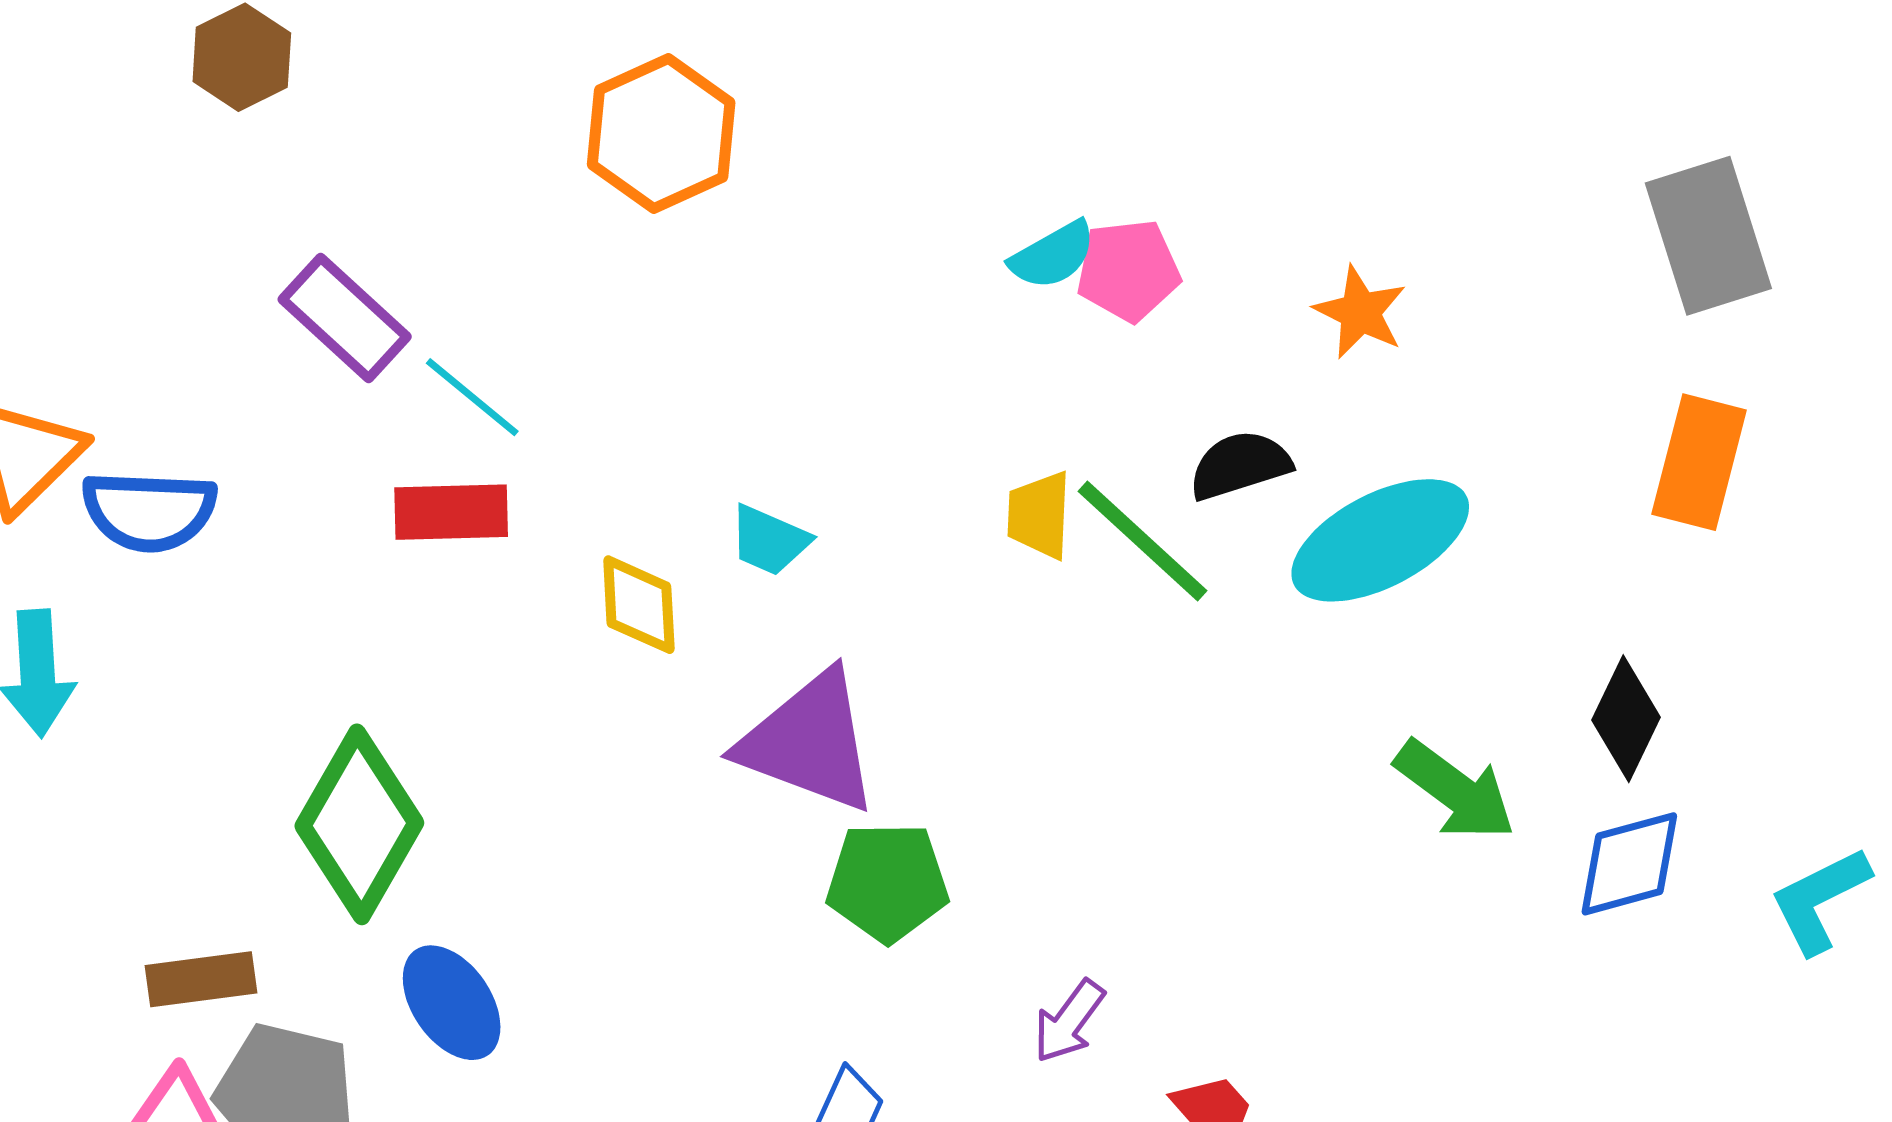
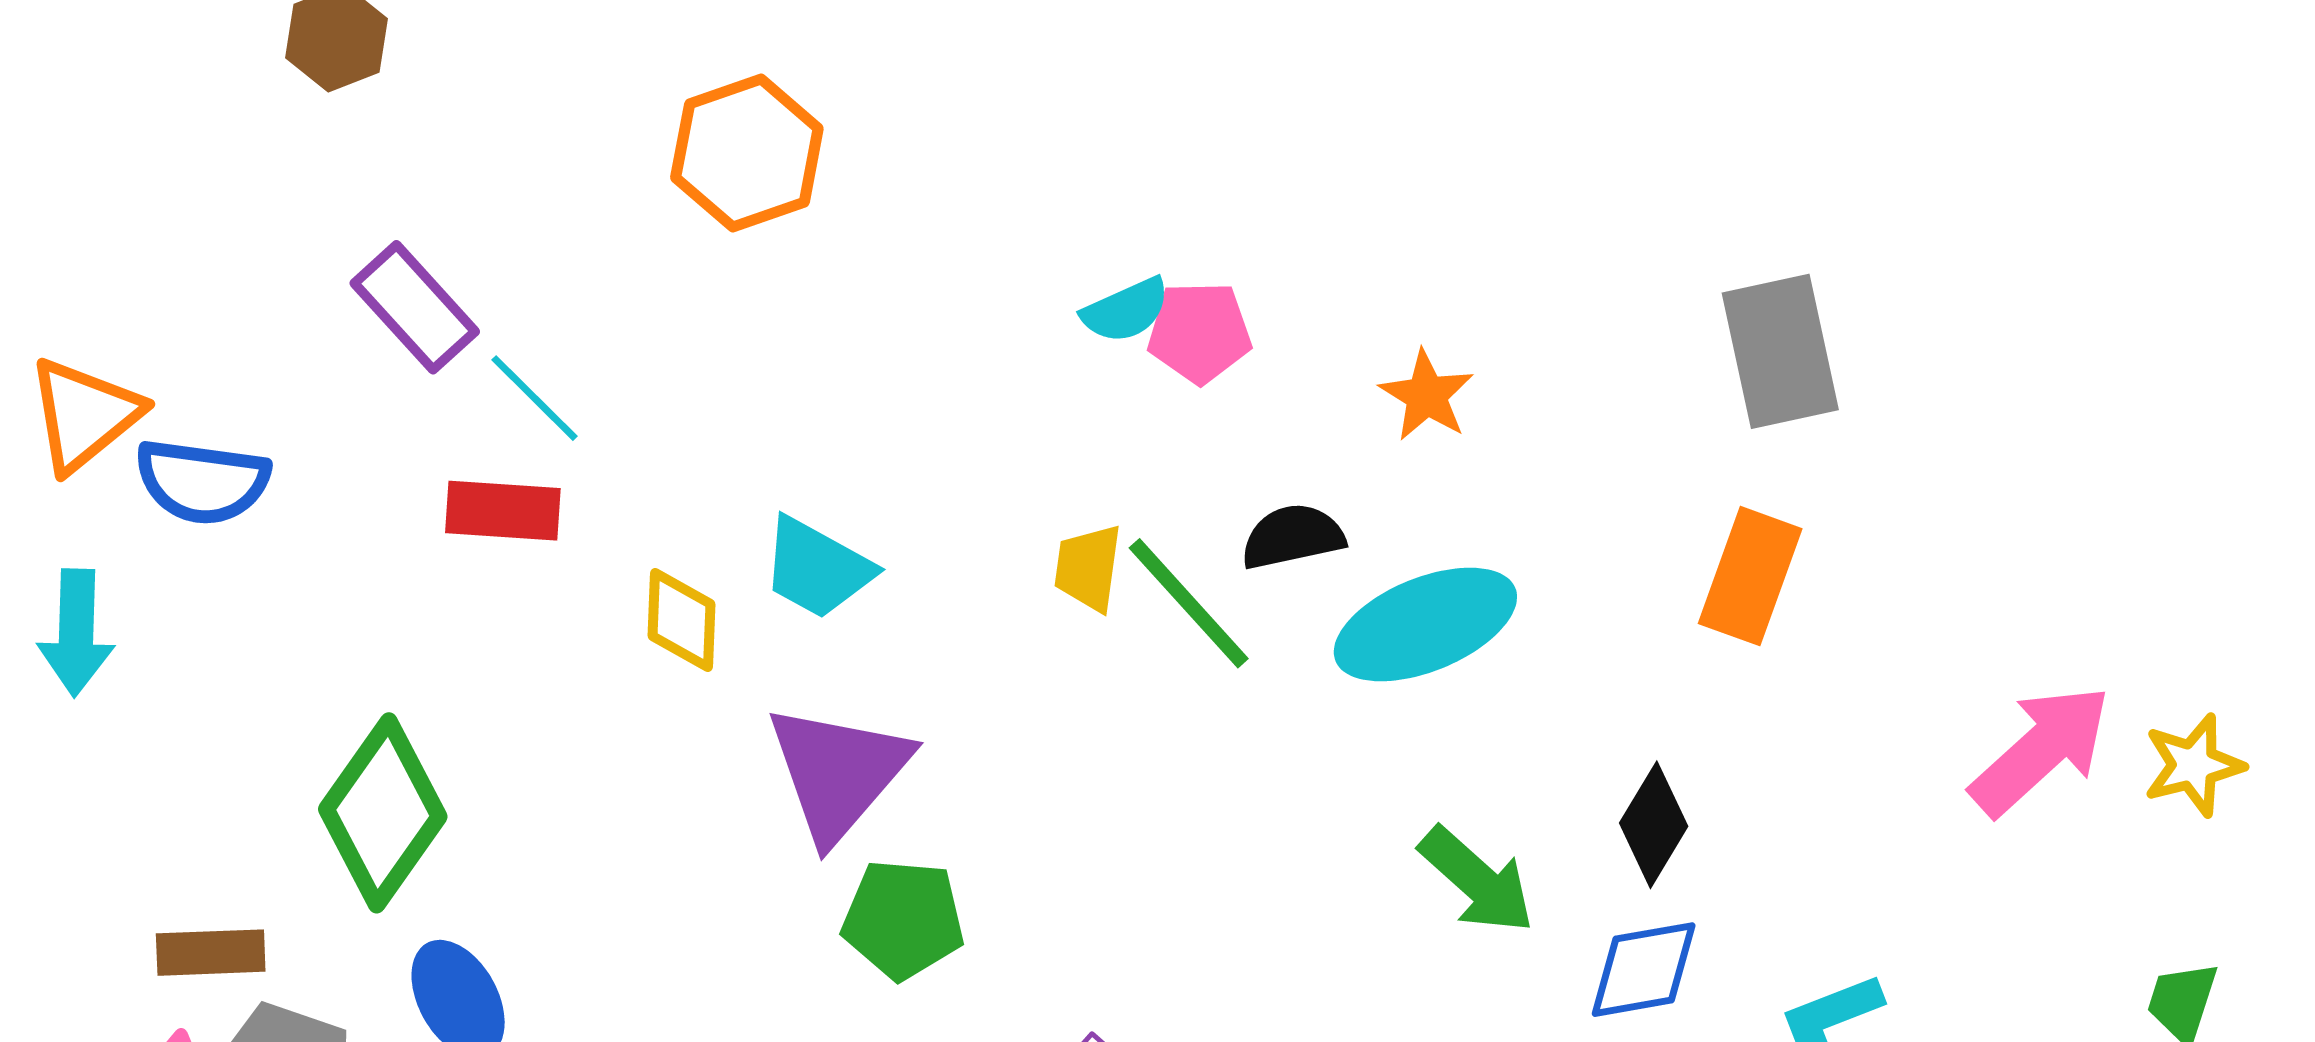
cyan trapezoid: (769, 540) -> (817, 568), size x1.4
purple triangle: (809, 742) -> (838, 772), turned 45

